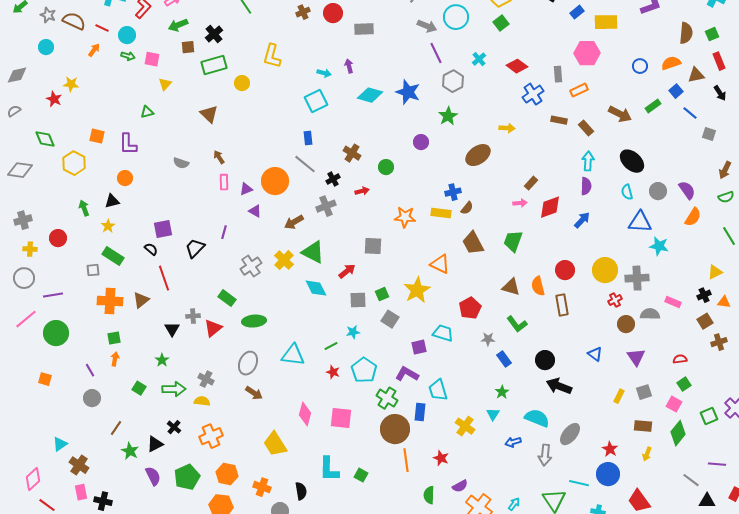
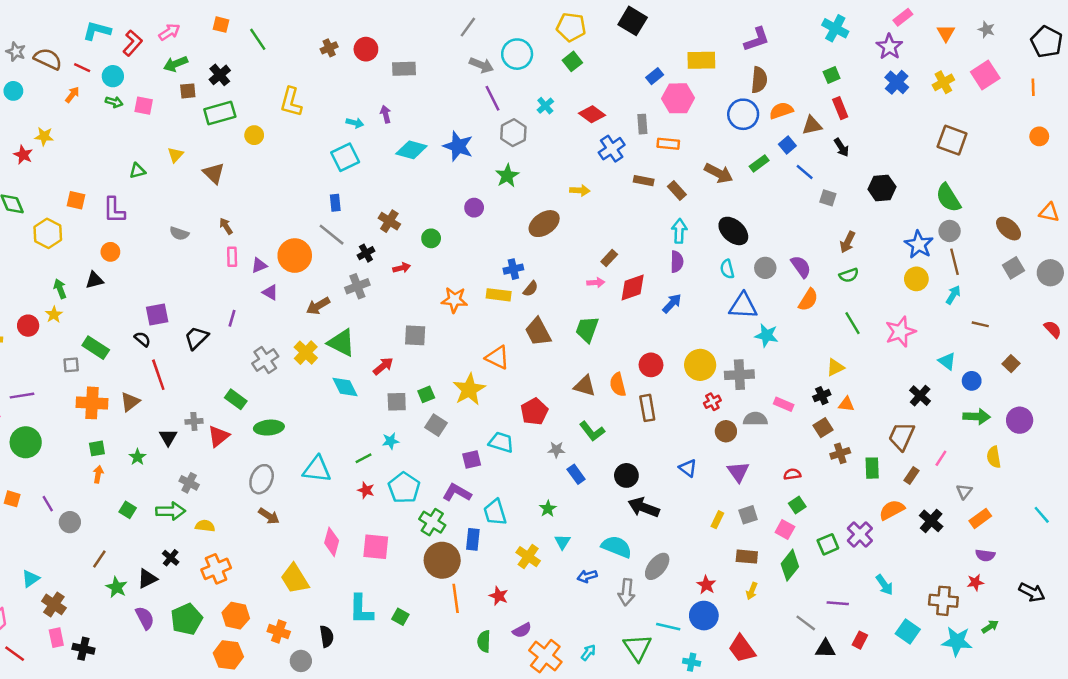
blue rectangle: (577, 12) -> (655, 76), moved
brown semicircle: (686, 33) -> (759, 80), moved
blue circle: (640, 66) -> (743, 114), size x1.6
yellow triangle: (165, 84) -> (176, 155), moved
orange rectangle: (579, 90) -> (668, 144), turned 30
yellow star: (108, 226) -> (54, 315), moved
green star: (162, 360) -> (137, 457), moved
purple line: (90, 370) -> (48, 504), moved
gray cross: (206, 379) -> (189, 483), moved
green star: (502, 392) -> (548, 509), moved

